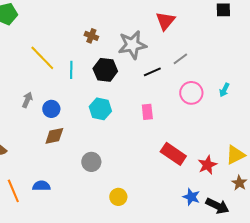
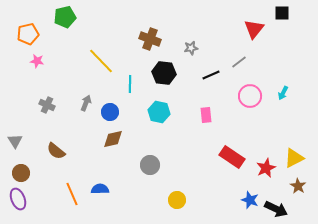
red triangle: (165, 21) -> (254, 29), moved
brown cross: (91, 36) -> (150, 39), size x1.5
gray star: (132, 45) -> (191, 48), size x0.5
cyan line: (71, 70) -> (130, 84), moved

